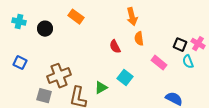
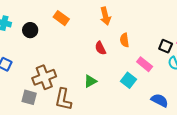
orange arrow: (132, 17) -> (105, 16), moved
cyan square: (125, 78) -> (128, 80), moved
green triangle: (101, 88) -> (90, 81), moved

